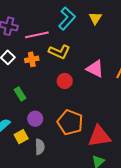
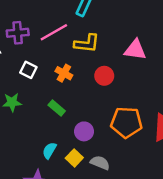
orange cross: (32, 59) -> (64, 73), moved, turned -32
gray semicircle: (40, 147) -> (100, 163), turned -49

